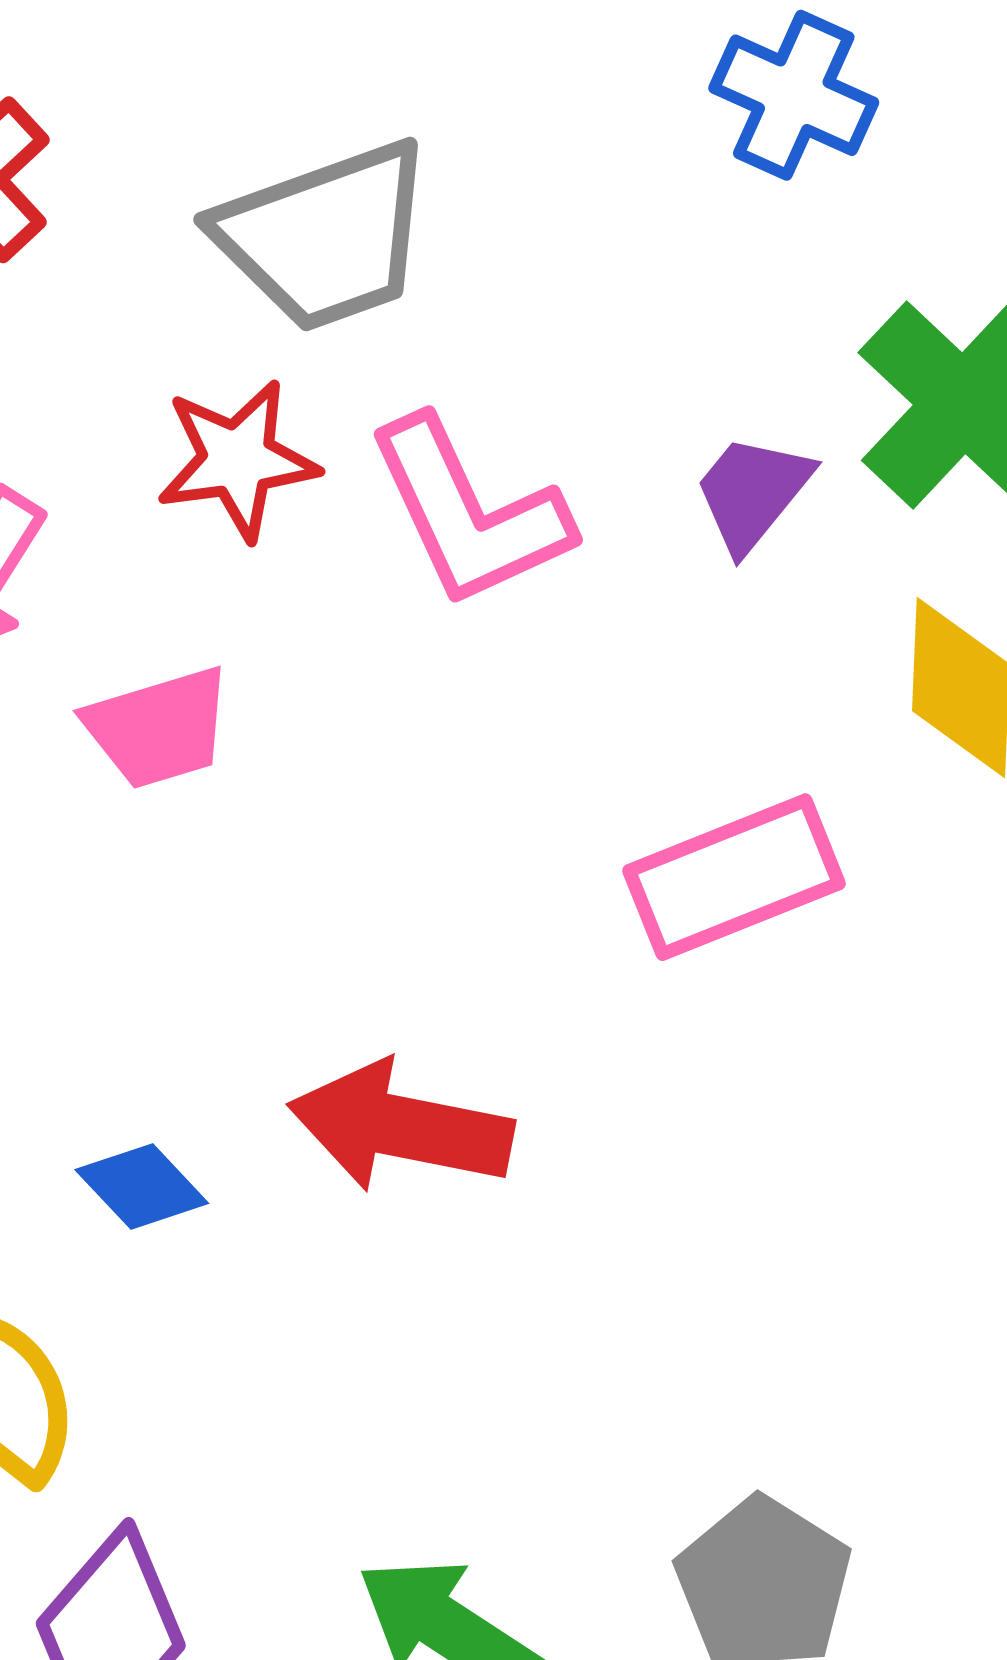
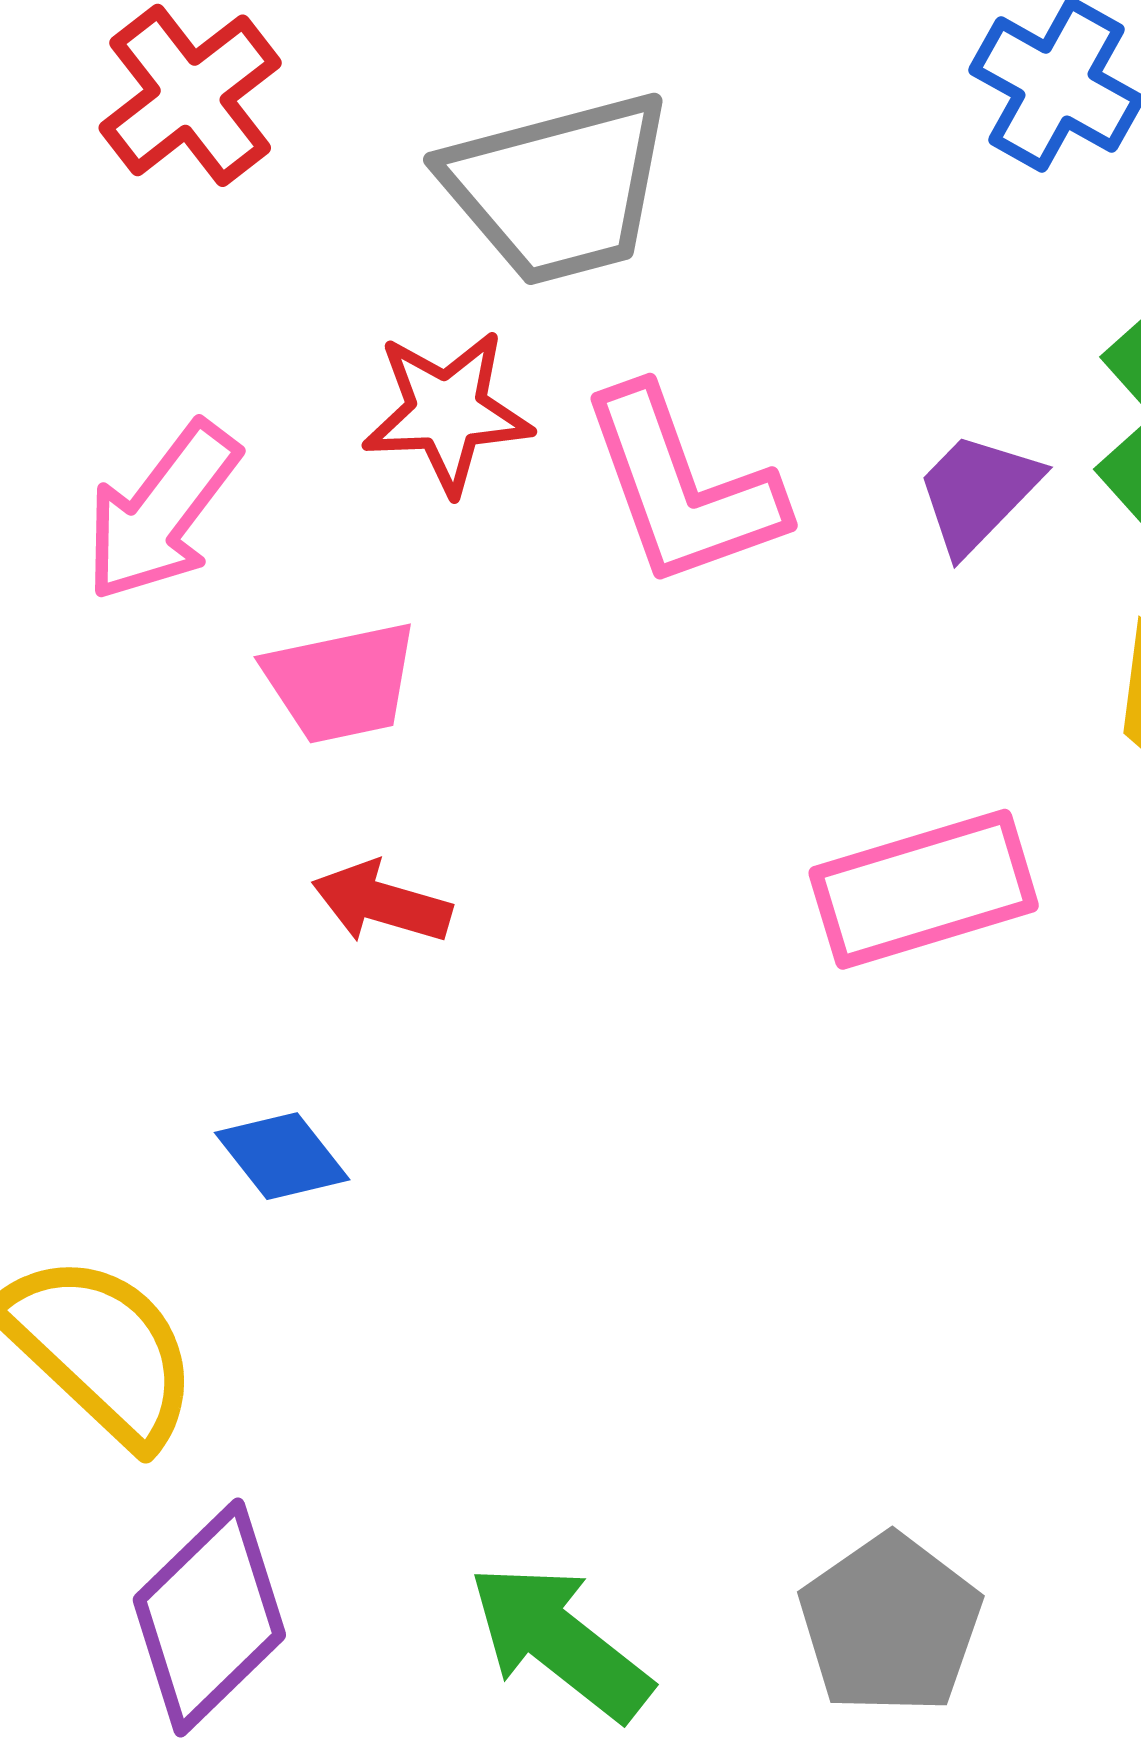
red arrow: (401, 1127) -> (382, 903), moved, size x0.6

